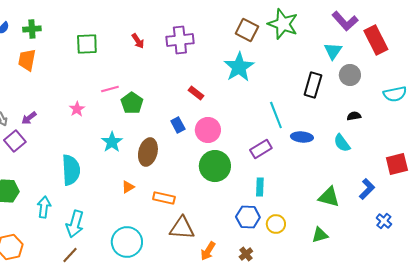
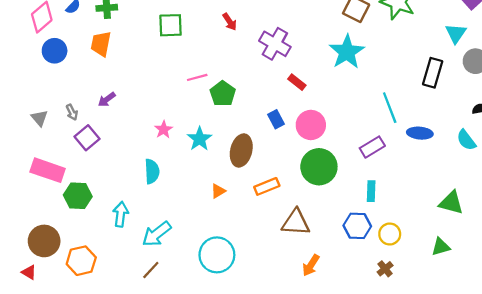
purple cross: (180, 40) -> (275, 44), moved, turned 36
pink star: (77, 109) -> (164, 130), moved
purple arrow: (29, 118) -> (107, 99), moved
cyan semicircle: (71, 170) -> (152, 171), size x0.7
orange rectangle: (164, 198) -> (267, 186), moved, turned -35
cyan arrow: (75, 224) -> (157, 234), turned 36
brown triangle: (182, 228) -> (296, 222), moved
brown cross: (246, 254) -> (385, 269), moved

